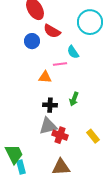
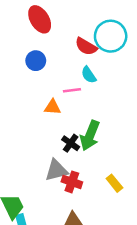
red semicircle: (52, 31) -> (86, 46), moved
green arrow: (74, 99) -> (90, 135), size x1.6
black cross: (50, 105) -> (71, 143), moved, turned 32

